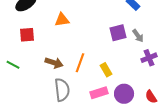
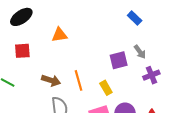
purple square: (118, 33) -> (119, 60), moved
orange line: (80, 63) -> (78, 80), turned -36

